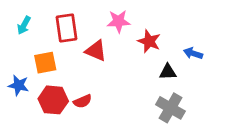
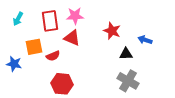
pink star: (118, 21) -> (75, 16), moved
red hexagon: (53, 100) -> (62, 84), moved
red semicircle: (83, 101) -> (53, 56), moved

